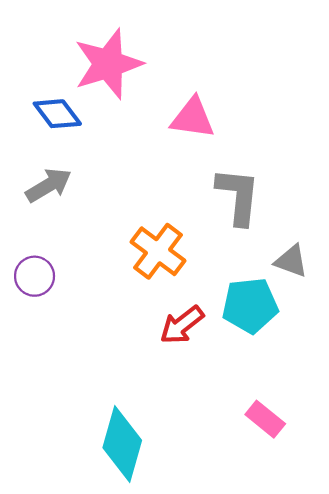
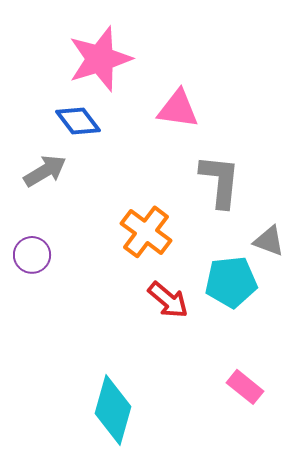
blue diamond: (57, 114) -> (78, 121), moved
red arrow: (182, 325) -> (168, 300), turned -102

